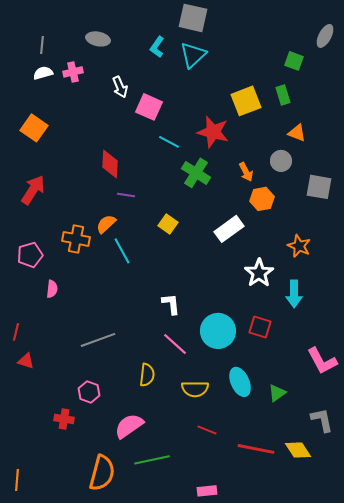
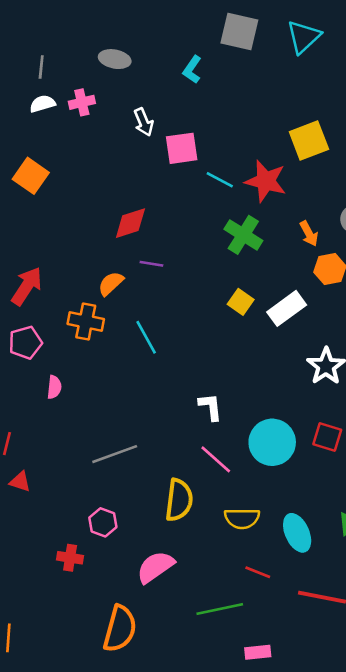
cyan triangle: (193, 55) -> (304, 37), moved
pink square: (149, 107) -> (182, 148), turned -32
cyan line: (169, 142) -> (220, 180), moved
red diamond: (110, 164) -> (130, 223), turned 68
red arrow: (33, 190) -> (27, 286), moved
orange semicircle: (106, 224) -> (111, 283), moved
yellow square: (168, 224) -> (241, 302), moved
yellow semicircle: (147, 375) -> (179, 500), size x1.4
cyan ellipse: (240, 382) -> (297, 533), moved
green line: (152, 460) -> (220, 609), moved

